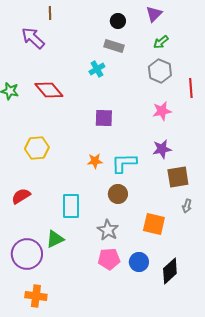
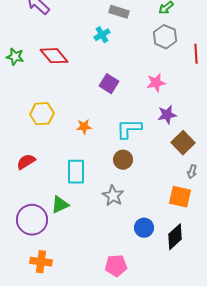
pink star: (162, 111) -> (156, 83), moved
purple square: (104, 118) -> (109, 84), turned 30
orange star: (95, 161) -> (84, 127), moved
brown square: (178, 177) -> (183, 143), turned -35
orange square: (154, 224) -> (180, 197), moved
pink pentagon: (109, 259) -> (116, 266), moved

